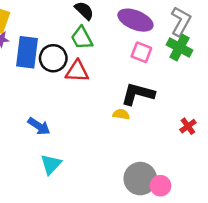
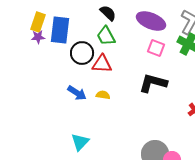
blue rectangle: (27, 52) -> (60, 30), moved
yellow semicircle: (121, 114) -> (103, 95), moved
blue arrow: (39, 126) -> (77, 93), moved

